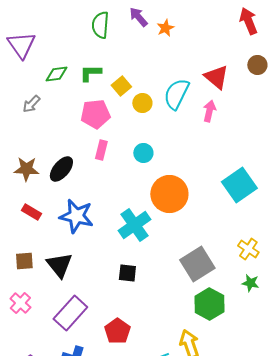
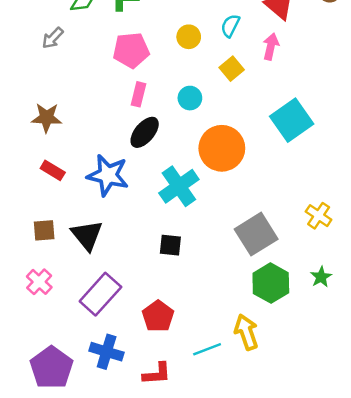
yellow square: (121, 86) -> (232, 69), moved
cyan semicircle: (176, 94) -> (230, 26), size x0.6
black ellipse: (61, 169) -> (145, 132), moved
cyan square: (239, 185) -> (292, 120), moved
green star: (250, 283) -> (321, 277), moved, turned 30

